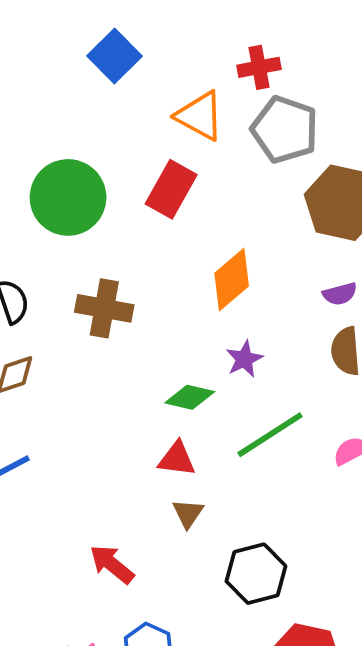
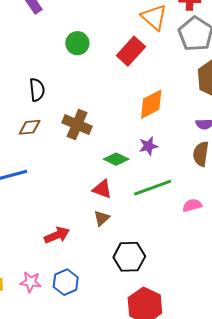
green circle: (68, 197) -> (77, 43), size x0.6
brown cross: (104, 308) -> (77, 125), moved
red arrow: (112, 564) -> (57, 235), turned 105

